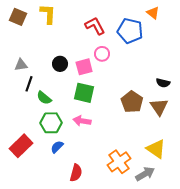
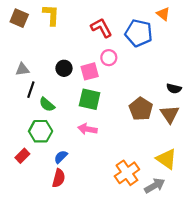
green hexagon: (51, 123) -> (41, 131), moved
red rectangle: (21, 146) -> (22, 156), size x0.6
red semicircle: (76, 173) -> (59, 178), moved

